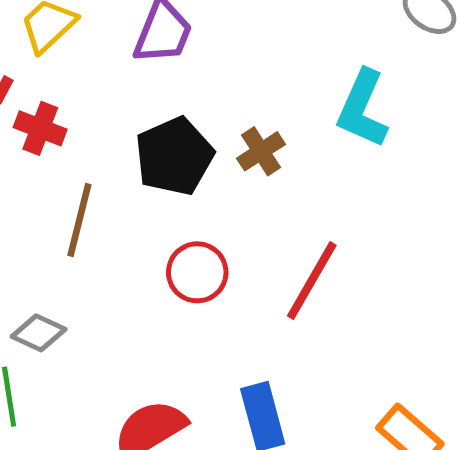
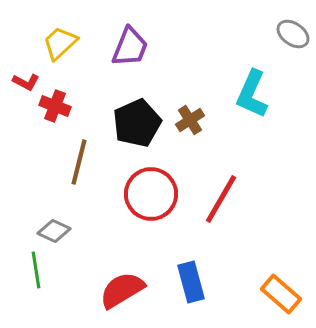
red circle: (197, 272) -> (151, 194), size x1.4

